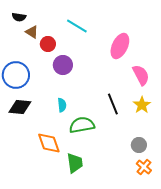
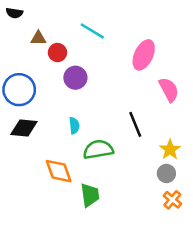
black semicircle: (19, 17) -> (14, 13), moved
brown triangle: (32, 32) -> (38, 38), turned -32
yellow star: (142, 105) -> (170, 150), moved

